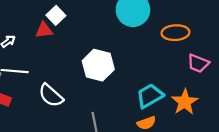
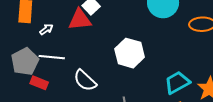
red triangle: (44, 30) -> (80, 20), size x1.4

